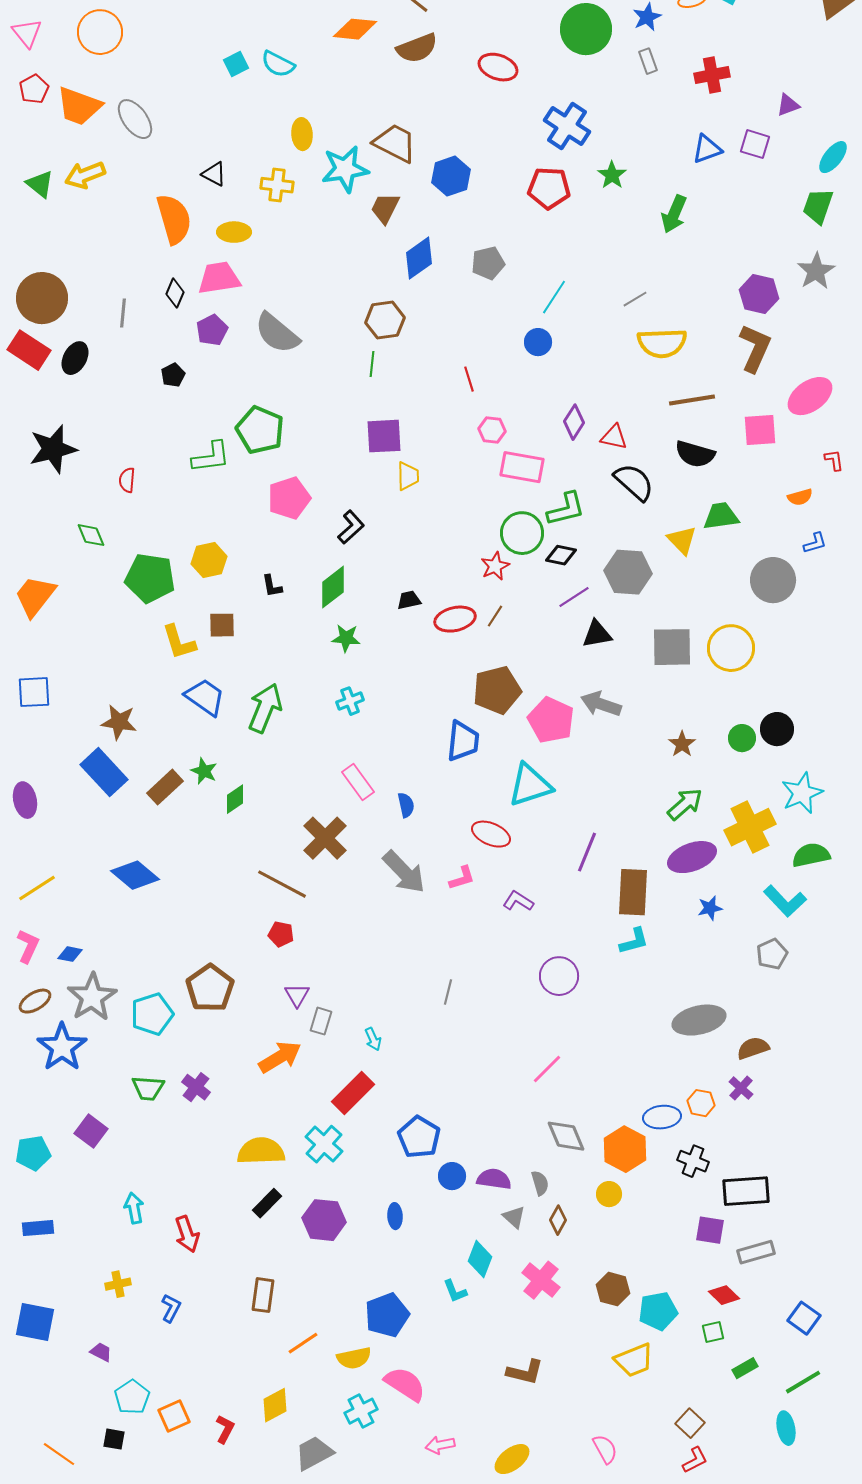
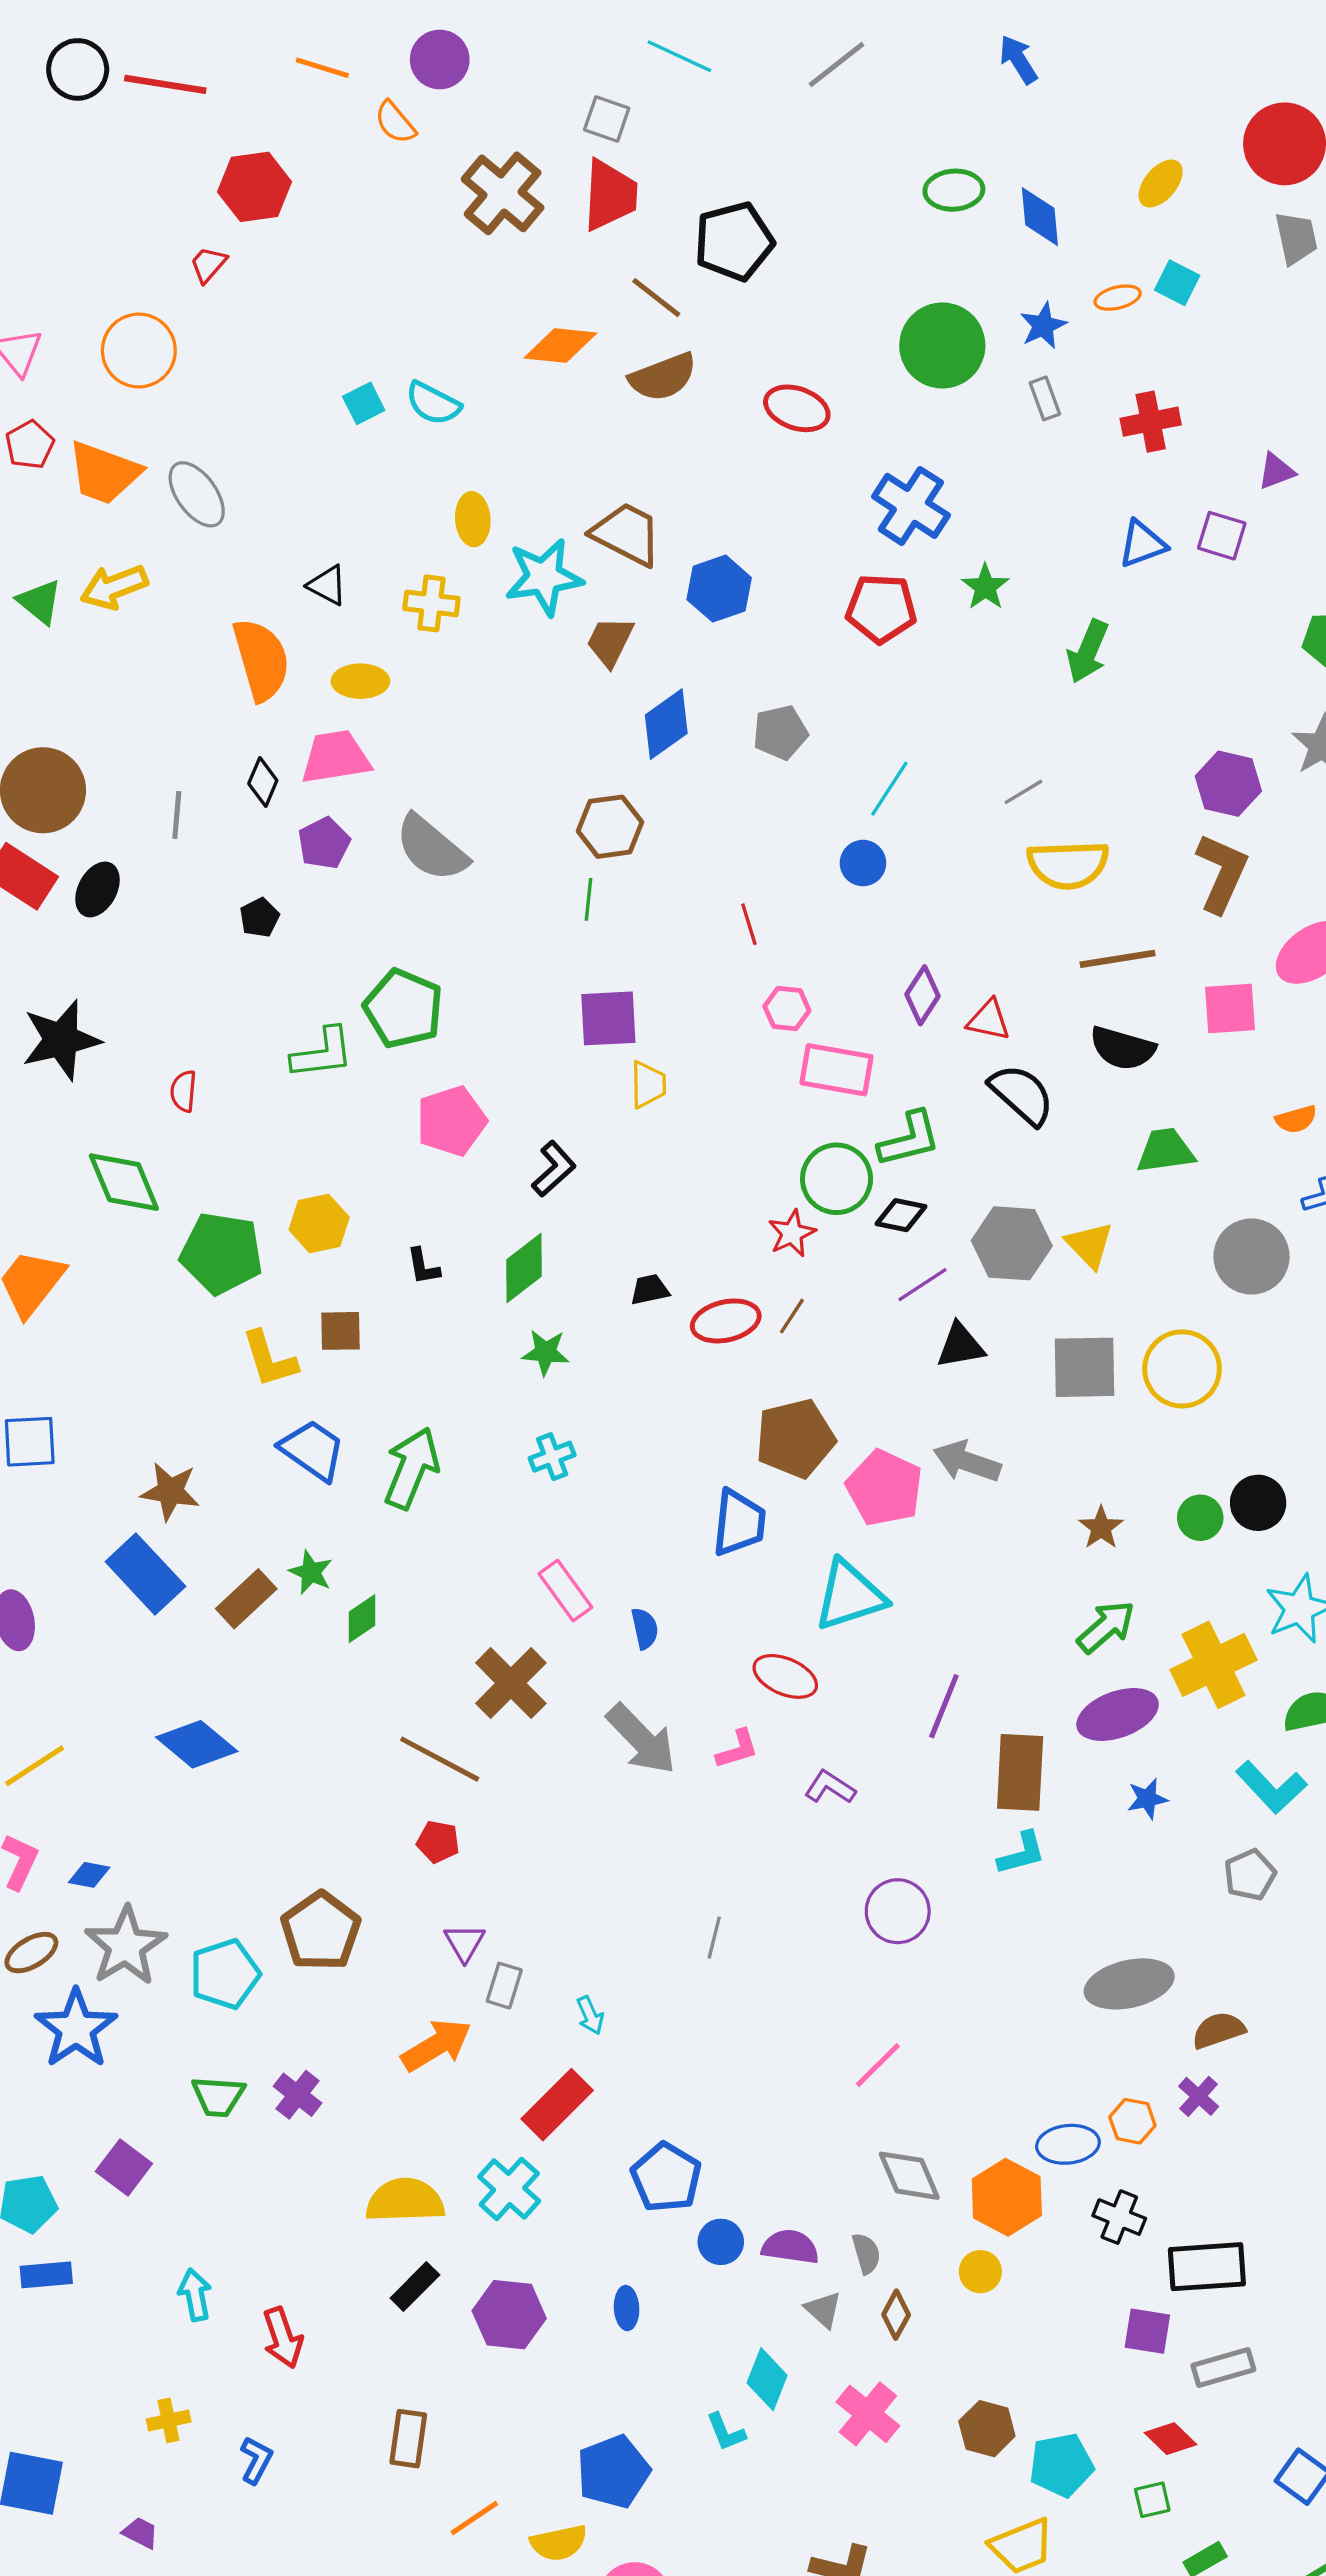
green diamond: (91, 535) -> (124, 1182), size x1.6
yellow triangle: (682, 540) -> (1089, 1245), moved
blue rectangle: (38, 1228) -> (46, 2275), moved

